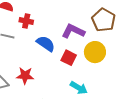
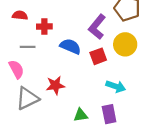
purple L-shape: (73, 31) -> (97, 27), turned -65
red square: (69, 58) -> (98, 56), turned -35

